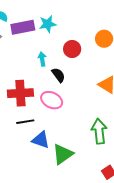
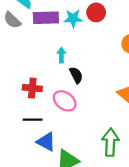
red circle: (72, 49) -> (96, 12), moved
red cross: (20, 93) -> (32, 88), size x0.7

